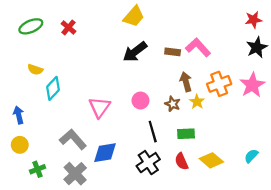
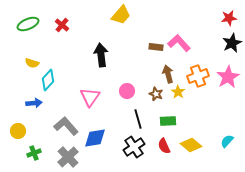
black arrow: (135, 52) -> (101, 55), moved, turned 120
blue arrow: (19, 115) -> (34, 103), moved, turned 98

